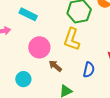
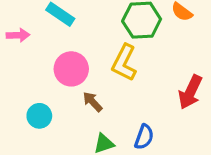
blue semicircle: (89, 70) -> (144, 137), moved

